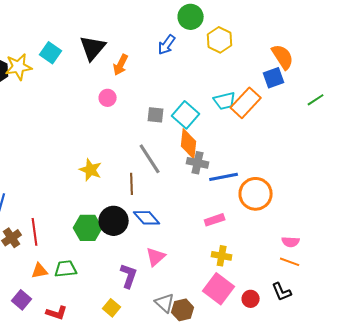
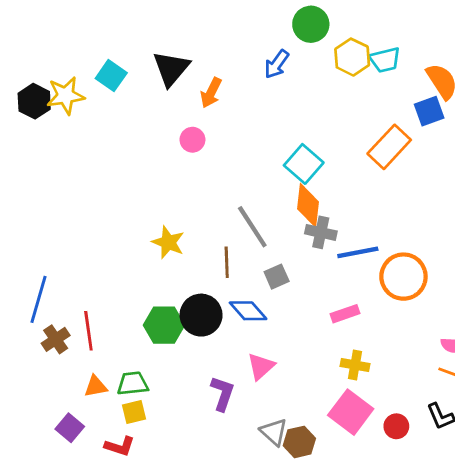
cyan trapezoid: (225, 101) -> (385, 60), moved
gray square: (156, 115) -> (277, 277), moved, turned -30
yellow square: (112, 308) -> (134, 412), moved, turned 36

